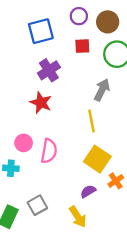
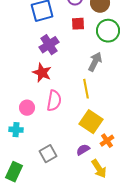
pink semicircle: (49, 151) -> (54, 101), moved
gray square: (37, 205) -> (48, 154), moved
yellow arrow: (78, 217) -> (99, 169), moved

